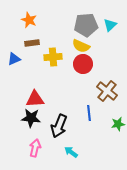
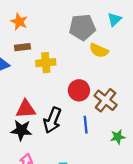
cyan triangle: (110, 25) -> (114, 19), moved
yellow semicircle: (81, 46) -> (99, 50), moved
red circle: (83, 64) -> (79, 90), moved
black arrow: (59, 126) -> (52, 120), moved

